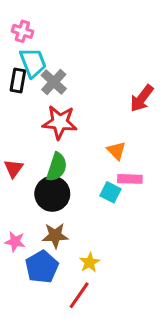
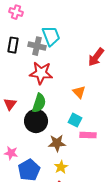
cyan trapezoid: (33, 63) -> (51, 36), moved
gray cross: (54, 82) -> (37, 46), turned -30
pink rectangle: (130, 179) -> (88, 135), moved
brown star: (55, 236) -> (57, 143), moved

